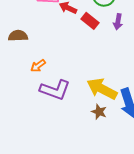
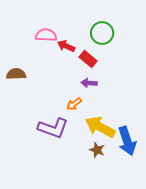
purple arrow: (118, 22) -> (89, 83), moved, turned 84
orange arrow: (38, 66) -> (74, 104), moved

